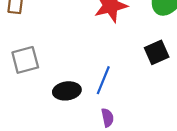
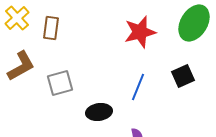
blue line: (103, 80) -> (138, 87), moved

